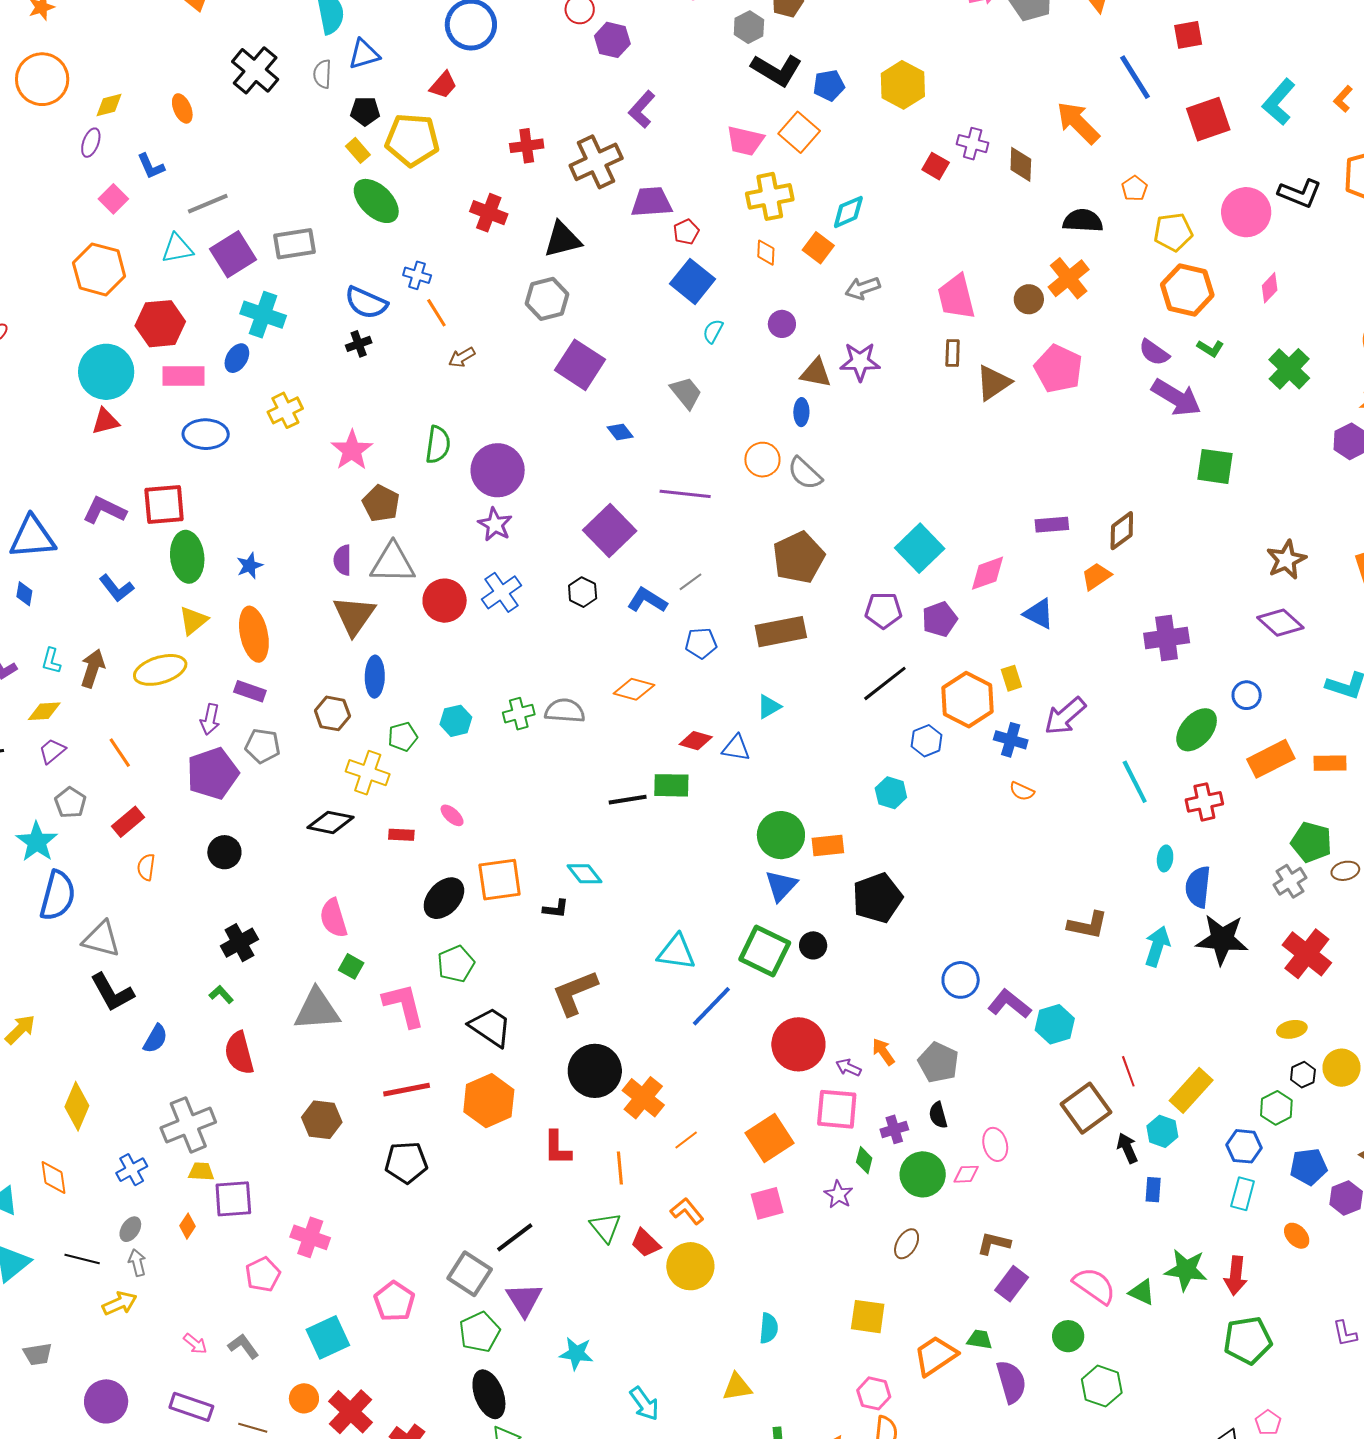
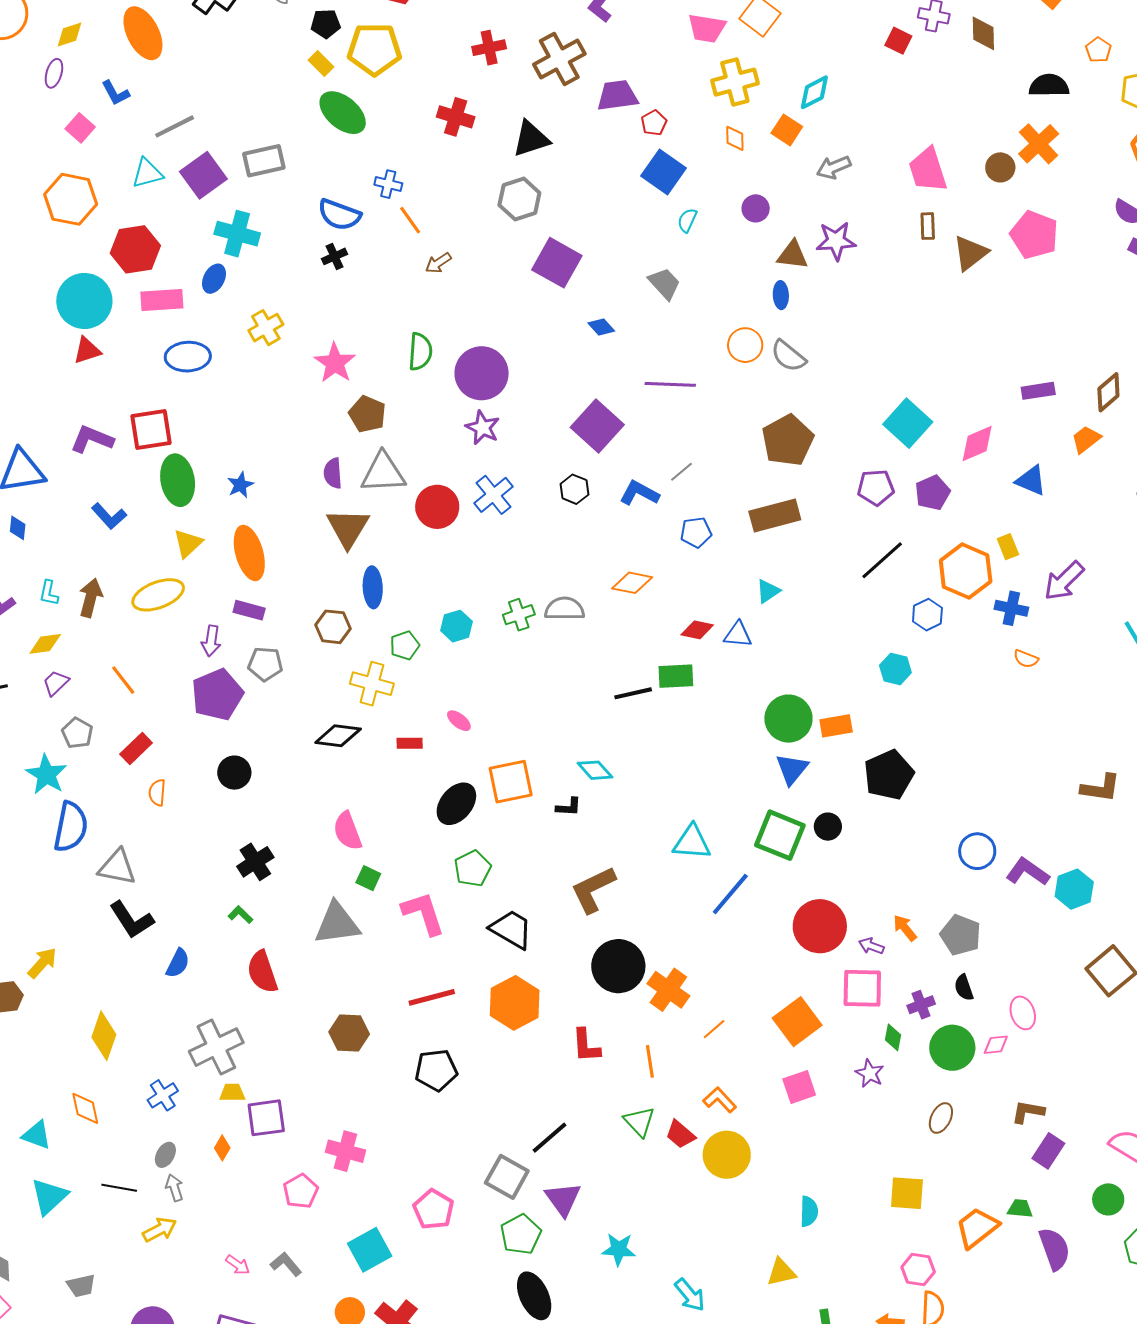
orange ellipse: (182, 108) -> (143, 33), size x1.8

